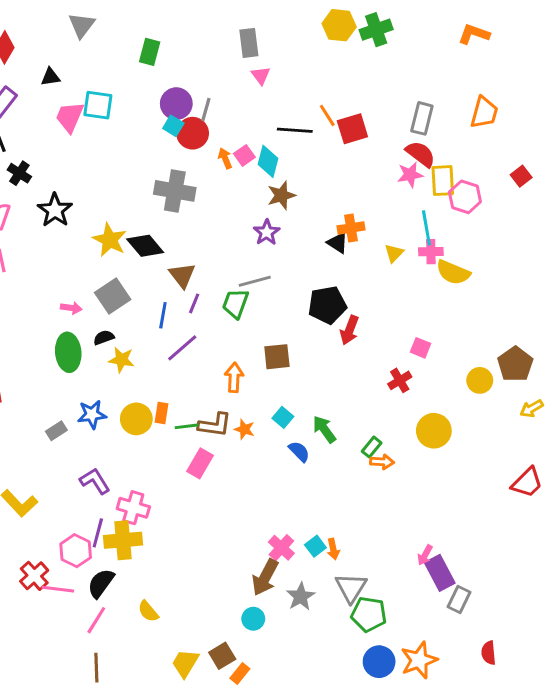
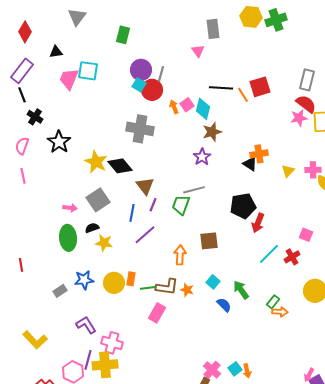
gray rectangle: (249, 43) -> (213, 29), moved
orange line: (327, 115) -> (243, 95), moved
cyan line: (426, 228) -> (269, 254), moved, turned 55

